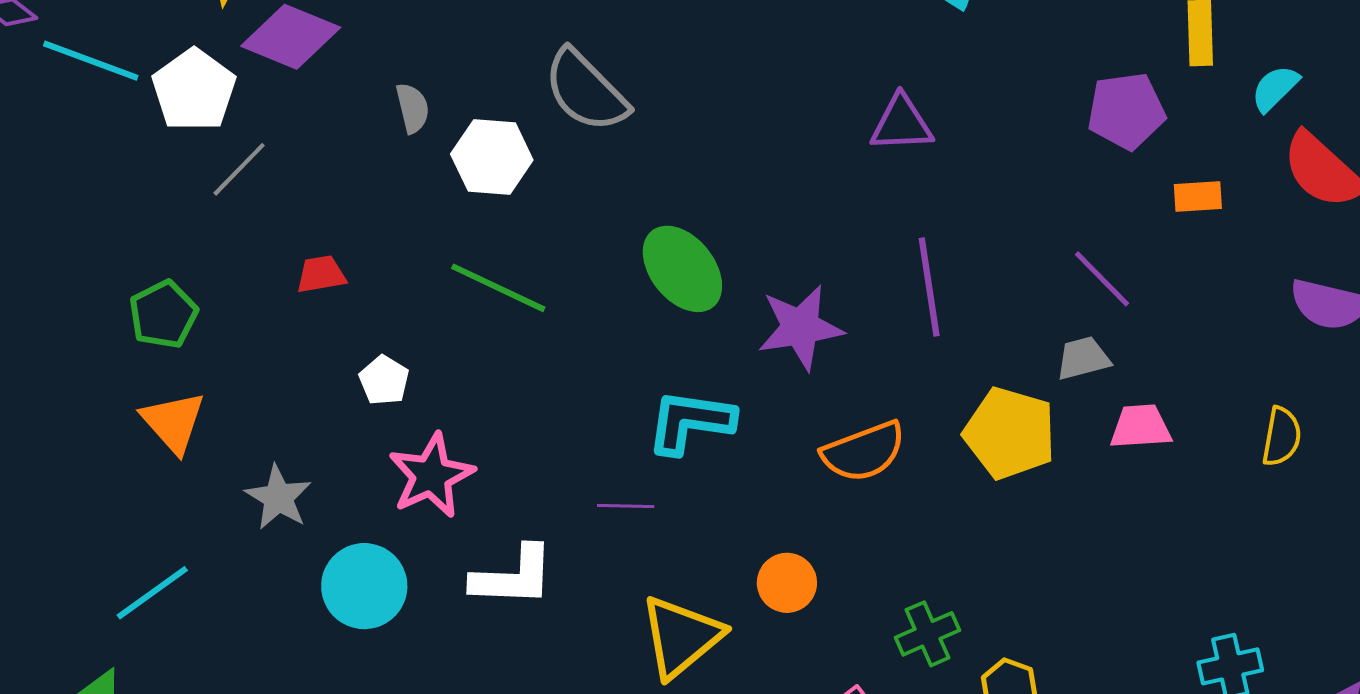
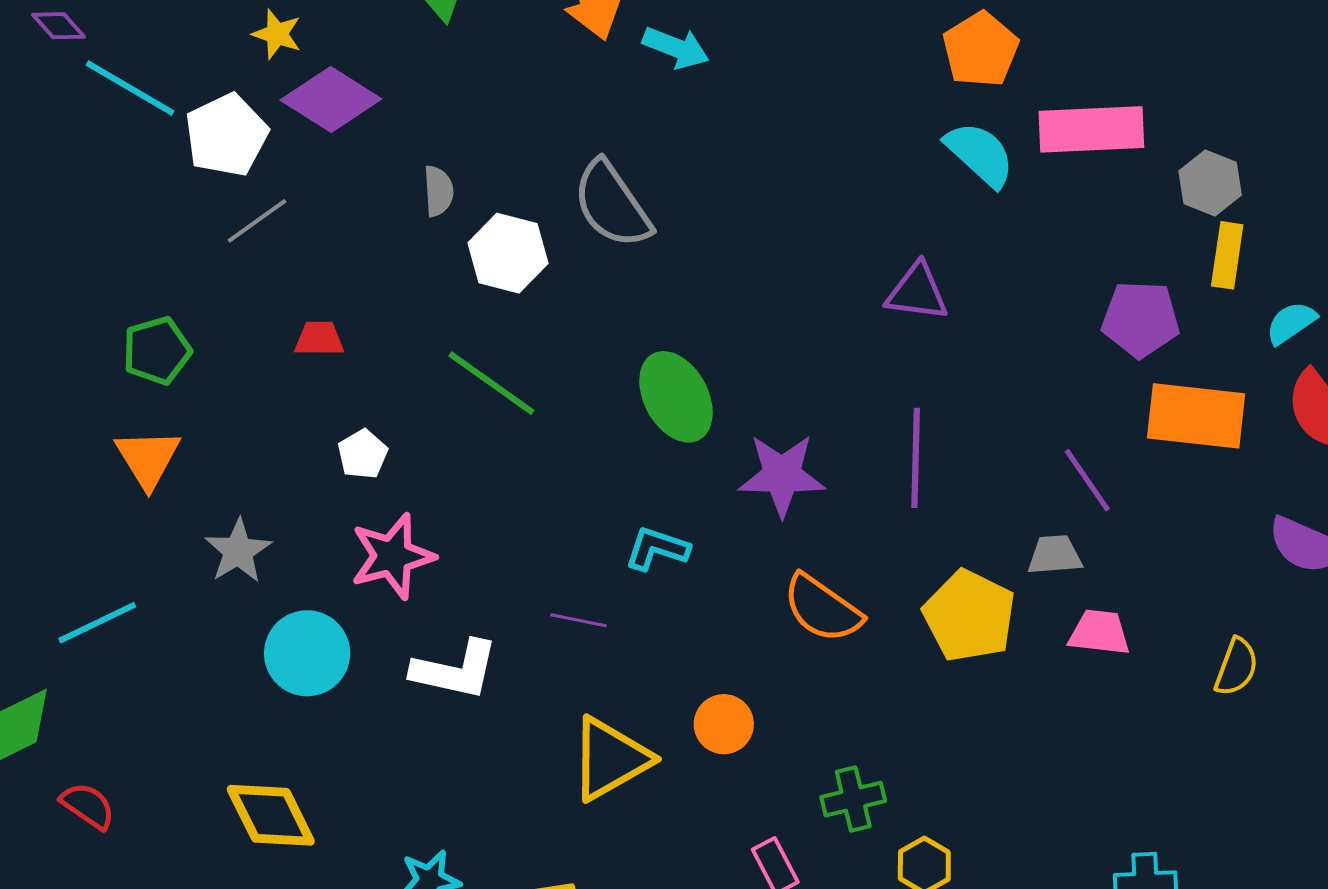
orange rectangle: (1198, 196) -> (1196, 416), size x2.0
cyan L-shape: (690, 422) -> (657, 549), size x0.7
orange semicircle: (864, 452) -> (822, 608), turned 46

